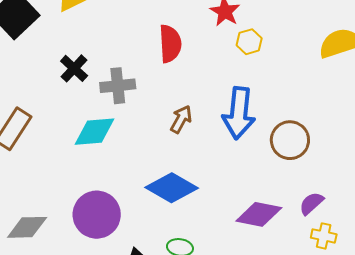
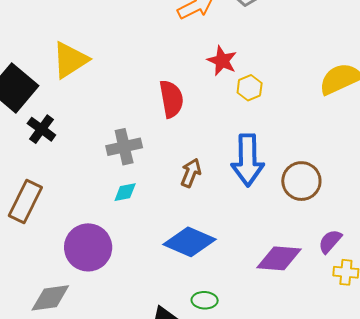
black cross: (74, 68) -> (41, 129), moved
cyan diamond: (94, 132) -> (125, 192), moved, size x0.6
purple circle: (97, 215) -> (88, 247), moved

